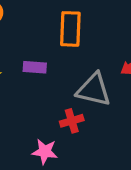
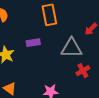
red cross: (72, 121) -> (83, 71), moved

